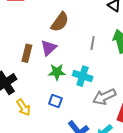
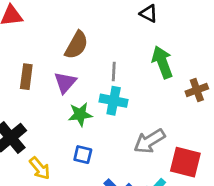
gray line: (93, 43) -> (114, 72), moved
brown rectangle: (27, 53) -> (26, 77), moved
cyan cross: (83, 76) -> (114, 101), moved

